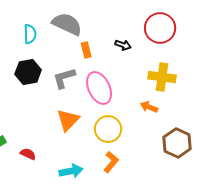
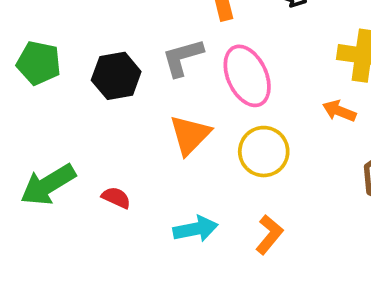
black hexagon: (28, 72) -> (116, 76), moved
orange L-shape: (111, 162) -> (269, 235), moved

